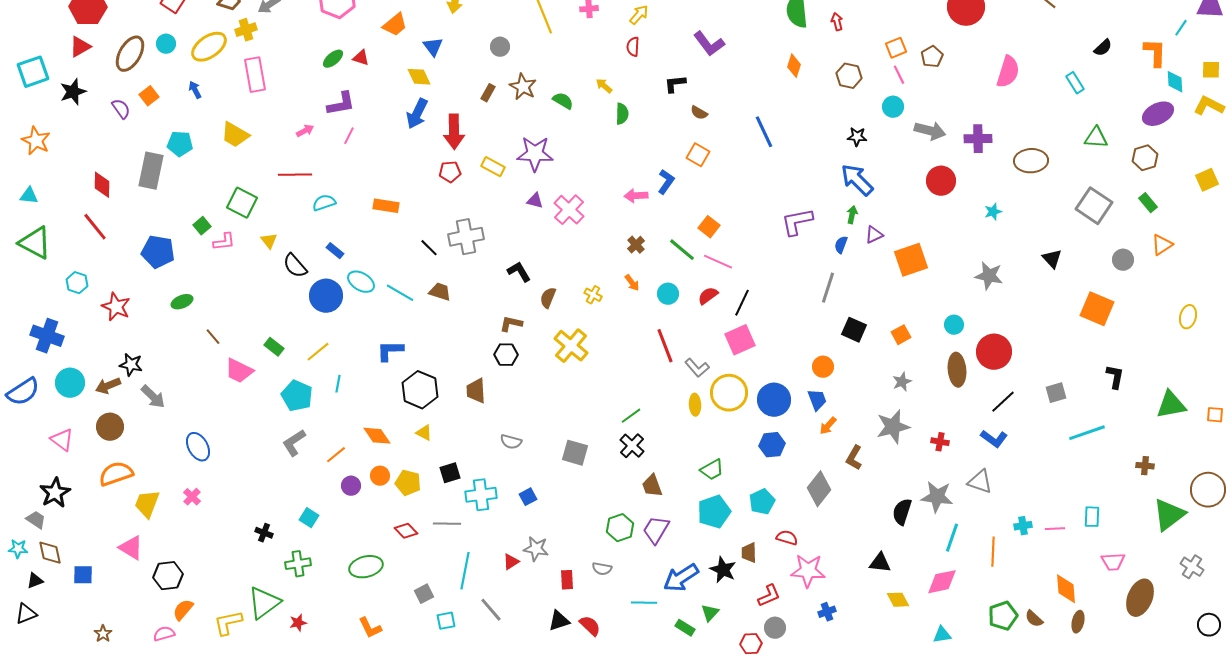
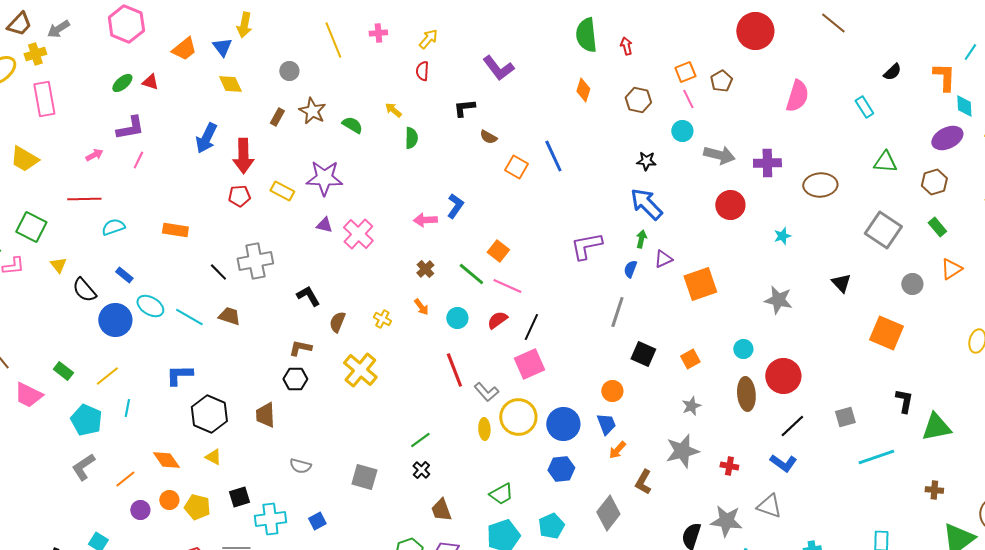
blue triangle: (433, 47) -> (222, 47), moved
yellow diamond: (419, 77) -> (230, 84), moved
orange square: (698, 155) -> (516, 167), moved
green triangle: (1171, 405) -> (936, 427), moved
black cross: (632, 446) -> (421, 470), size x0.7

